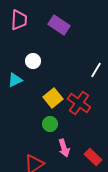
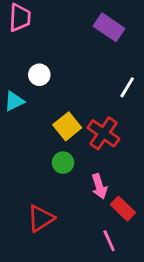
purple rectangle: (59, 25) -> (109, 27), moved
pink arrow: (64, 148) -> (99, 186), moved

